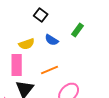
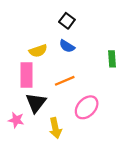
black square: (41, 15) -> (67, 21), moved
green rectangle: (78, 30) -> (112, 59), moved, turned -40

